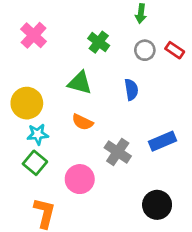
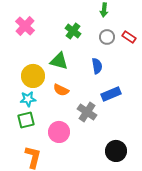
yellow circle: (27, 103) -> (33, 76), moved
blue rectangle: (162, 141) -> (111, 94), moved
green square: (35, 163) -> (26, 120), turned 36

